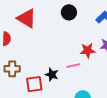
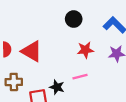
red triangle: (27, 18) -> (32, 51), moved
red star: (88, 51) -> (85, 50), moved

